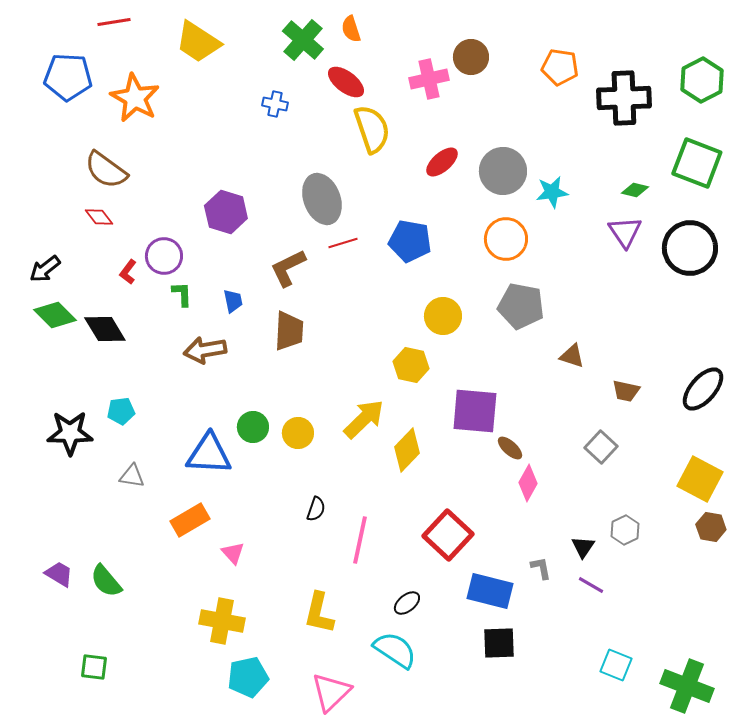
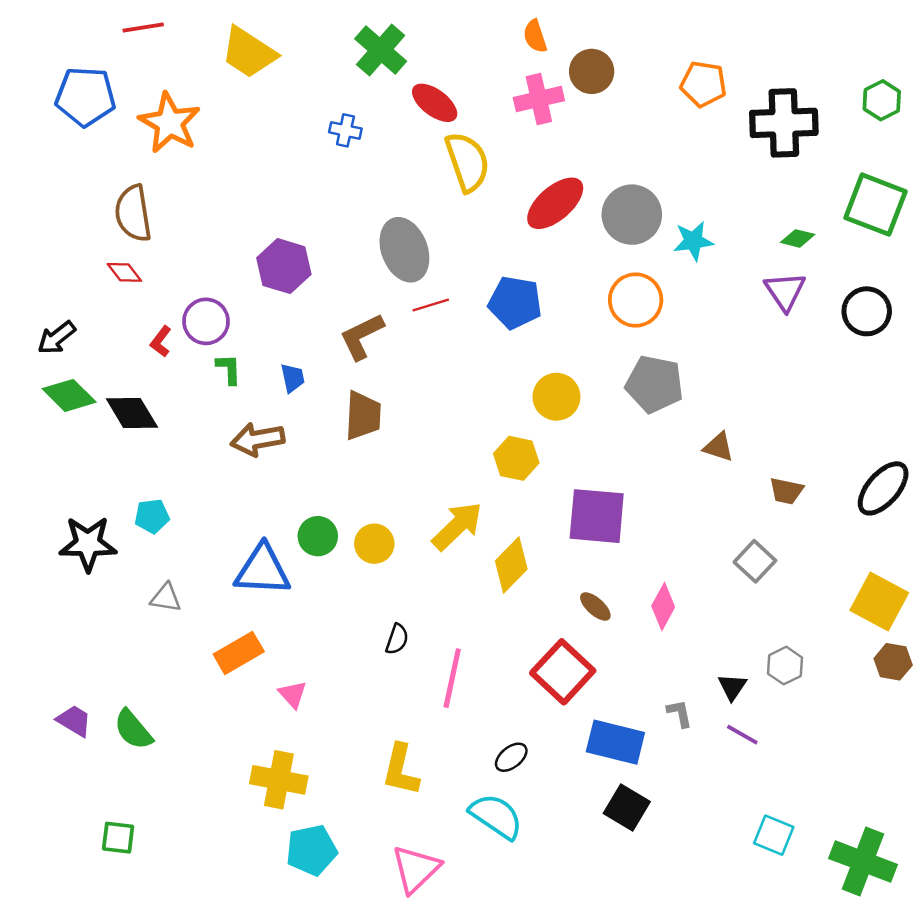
orange semicircle: (351, 29) -> (535, 36), moved
green hexagon: (702, 80) -> (882, 100), size x0.7
red ellipse: (442, 162) -> (555, 203), size x1.4
brown semicircle: (106, 170) -> (133, 213), turned 45
black circle: (690, 248) -> (867, 311), size x0.7
brown ellipse: (510, 448) -> (595, 607), moved
black square: (499, 643) -> (627, 807), turned 33

